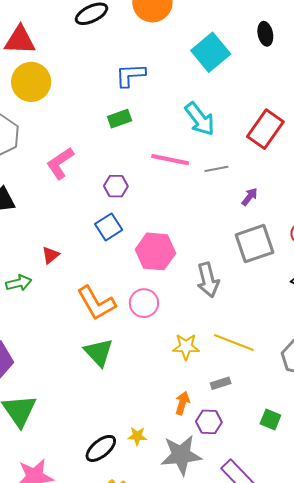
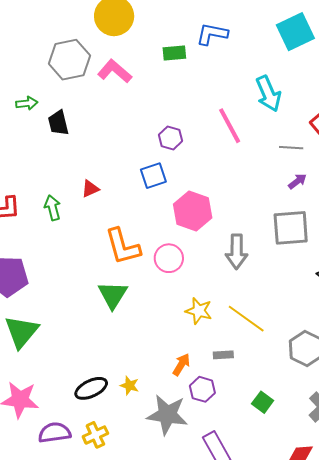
green rectangle: (120, 119) -> (174, 53), moved
pink line: (170, 160) -> (230, 126), turned 36
pink L-shape: (60, 163) -> (115, 71), moved, turned 60
gray line: (216, 169) -> (291, 148), moved
green arrow: (19, 283) -> (53, 208), turned -105

